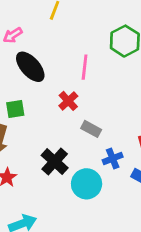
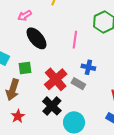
red cross: (68, 101) -> (56, 79), moved, size x1.6
blue cross: (113, 158) -> (88, 67), moved, turned 32

